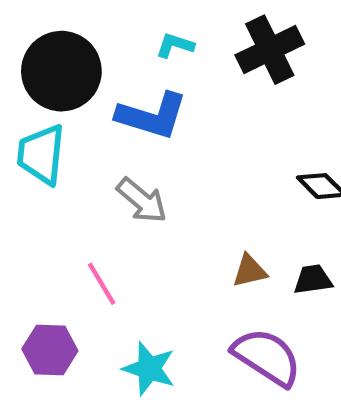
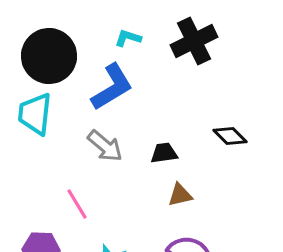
blue L-shape: (152, 116) -> (112, 87), turned -48
black trapezoid: (313, 279) -> (164, 153), moved

